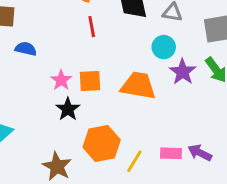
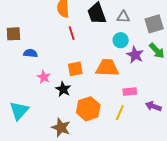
pink star: (61, 80) -> (44, 77), moved
pink rectangle: (171, 153) -> (130, 92), moved
yellow line: (134, 161) -> (120, 113), moved

